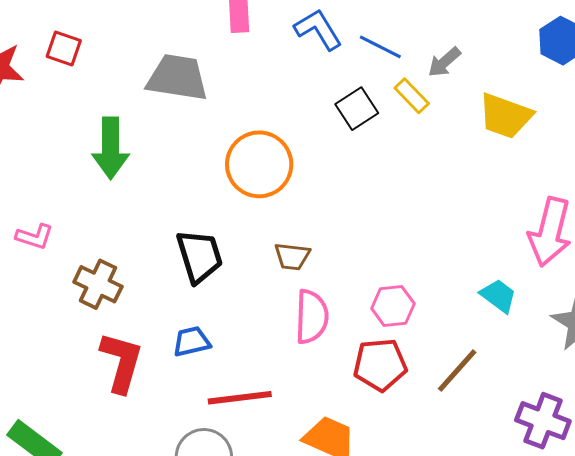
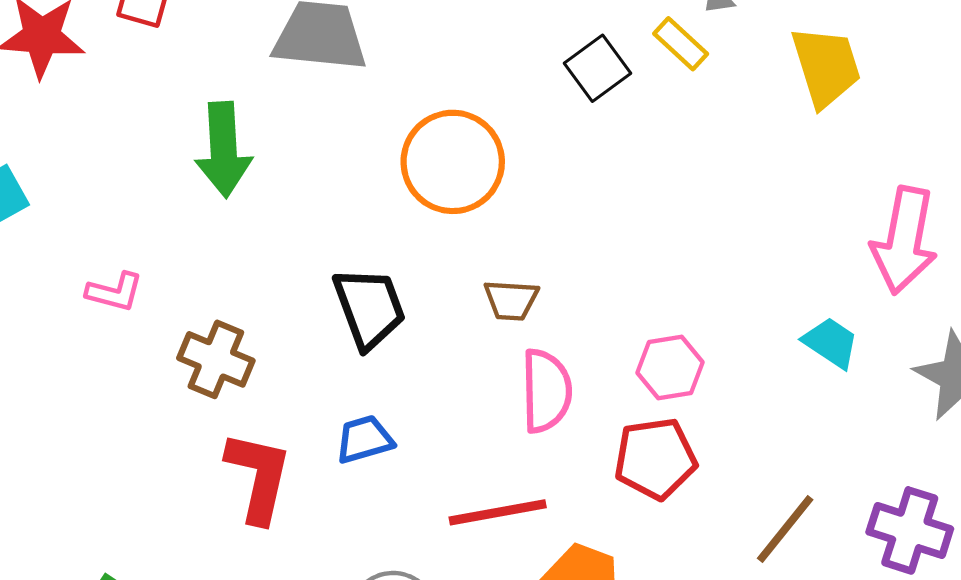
yellow trapezoid: (505, 116) -> (826, 67), turned -124
brown line: (457, 371) -> (785, 529), moved
red line: (240, 398) -> (498, 512), moved

